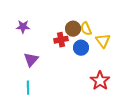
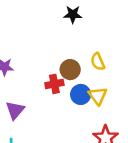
yellow semicircle: (86, 29) -> (98, 62), moved
yellow triangle: (103, 41) -> (98, 96), moved

